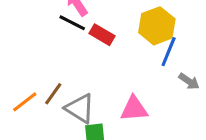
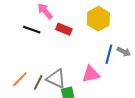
black line: (72, 23) -> (32, 30), moved
blue line: (169, 52) -> (109, 54), moved
brown line: (53, 94) -> (38, 82), moved

